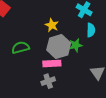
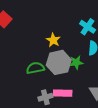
green semicircle: (21, 48) -> (35, 68), moved
pink rectangle: (52, 64) -> (63, 93), moved

